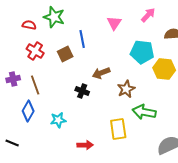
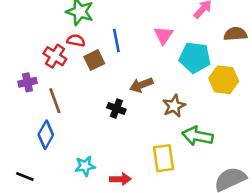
pink triangle: (114, 23) -> (164, 35), moved
red semicircle: (29, 25) -> (76, 40), moved
purple cross: (13, 79) -> (27, 82), moved
cyan star: (58, 120) -> (85, 166), moved

